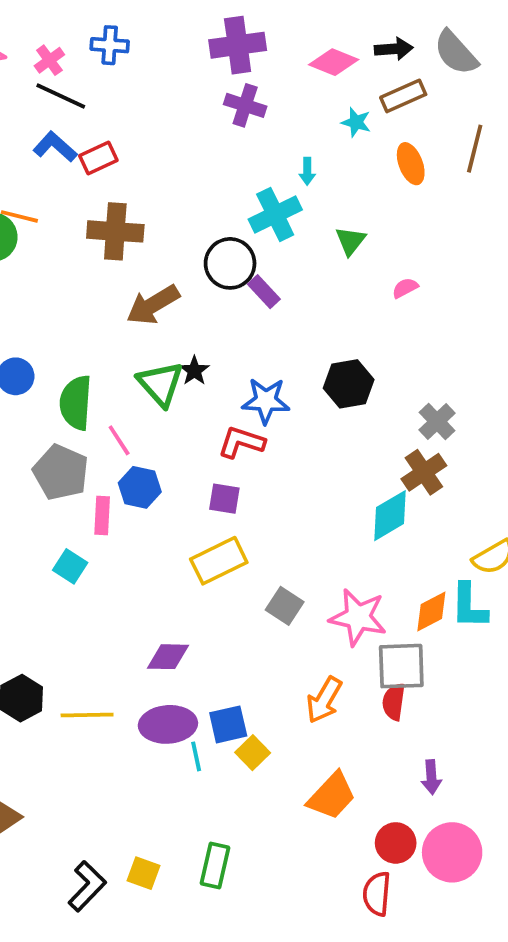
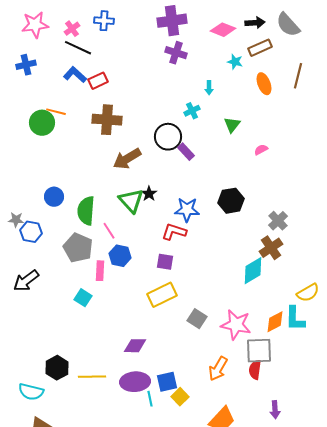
cyan cross: (275, 215) -> (192, 111), size x0.6

